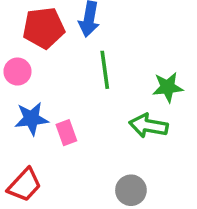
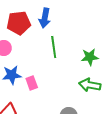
green arrow: (148, 126) -> (90, 85), moved

